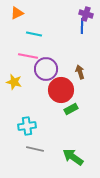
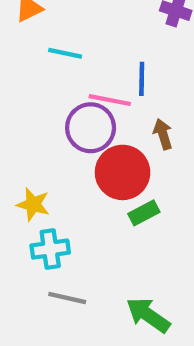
blue line: (82, 26) -> (142, 79), moved
pink line: (28, 56) -> (110, 100), moved
yellow star: (14, 82) -> (33, 204), moved

